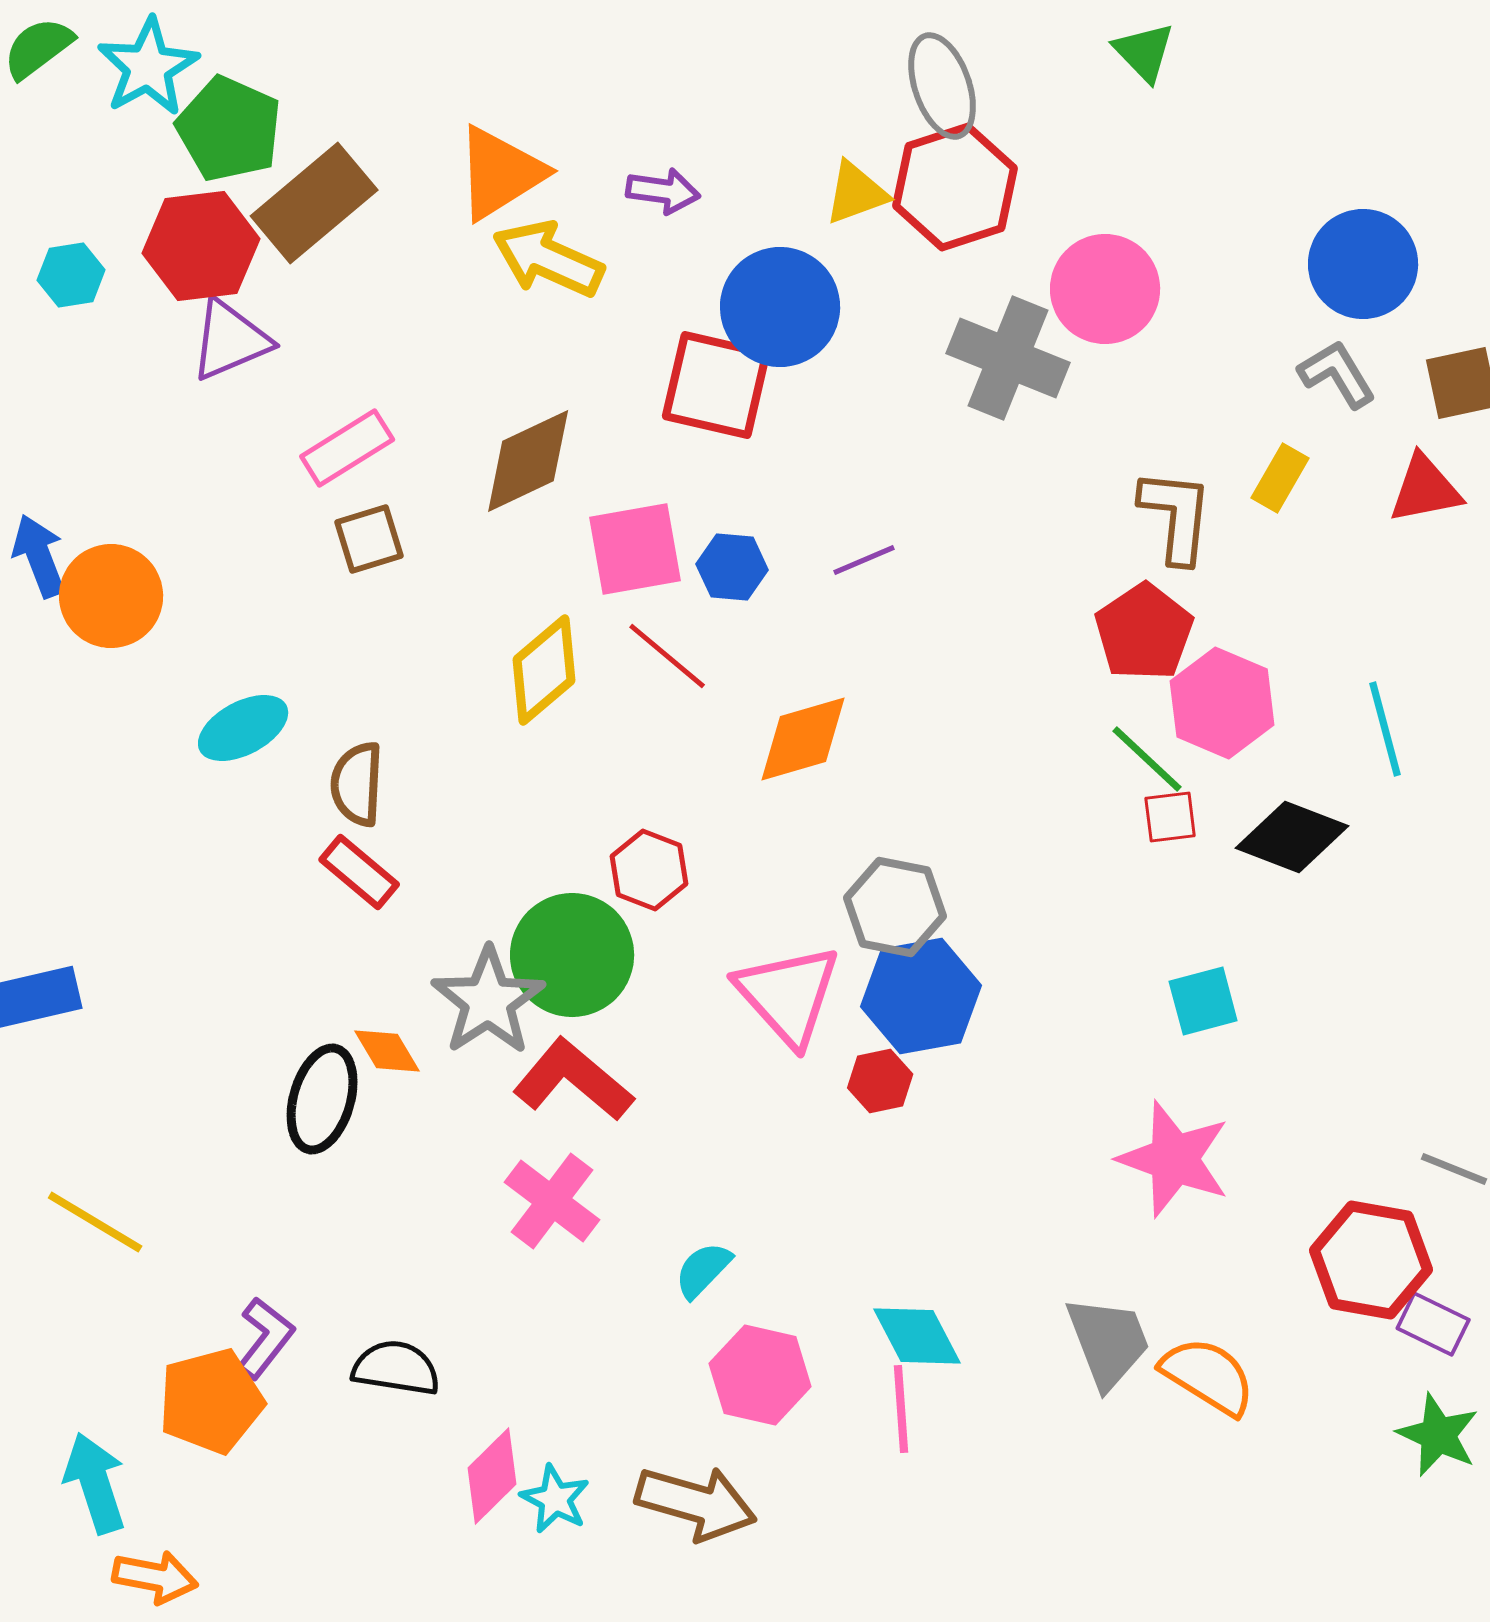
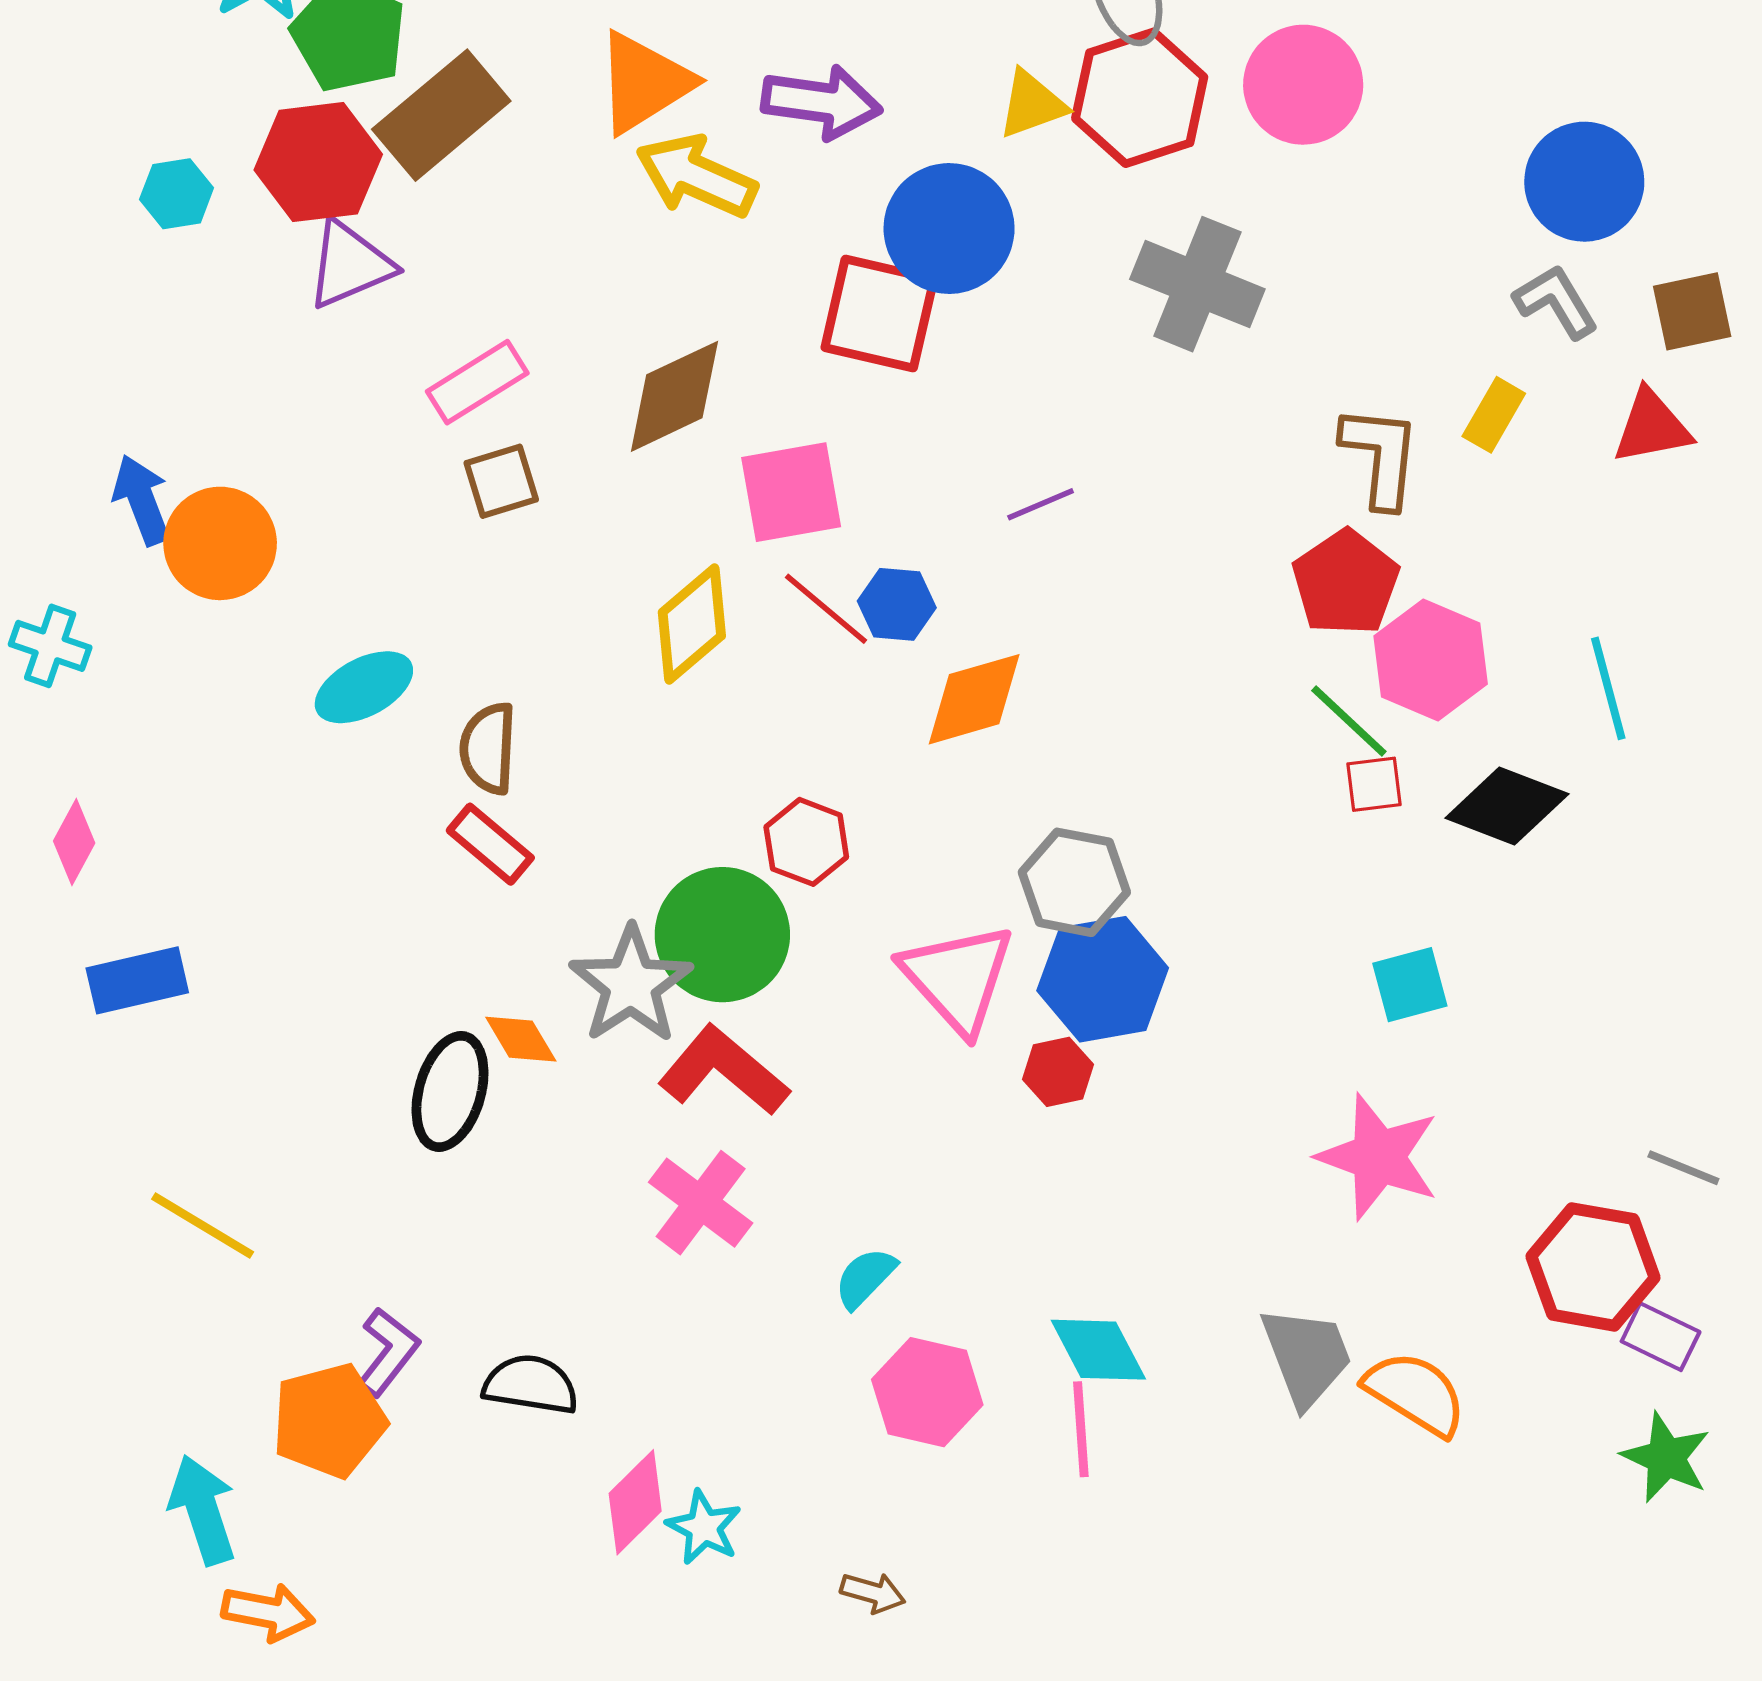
purple arrow: (663, 191) -> (822, 102), size x1.5
pink circle: (1105, 289) -> (1303, 85), moved
blue hexagon: (732, 567) -> (897, 604), moved
brown arrow: (696, 1503) -> (873, 1593), moved, size x0.5

